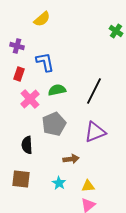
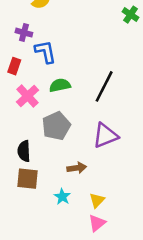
purple cross: (17, 46) -> (24, 33), moved
brown square: (21, 179) -> (28, 179), moved
yellow triangle: (88, 186) -> (97, 200), turned -40

